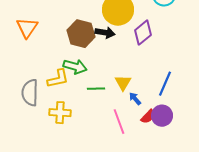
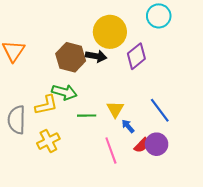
blue line: (165, 84) -> (160, 110), turned -60
yellow cross: (60, 113) -> (48, 141), turned -30

